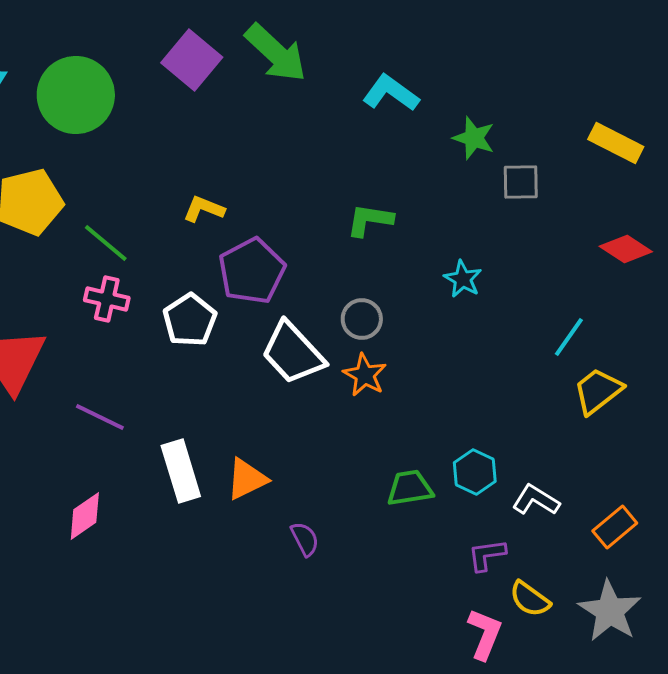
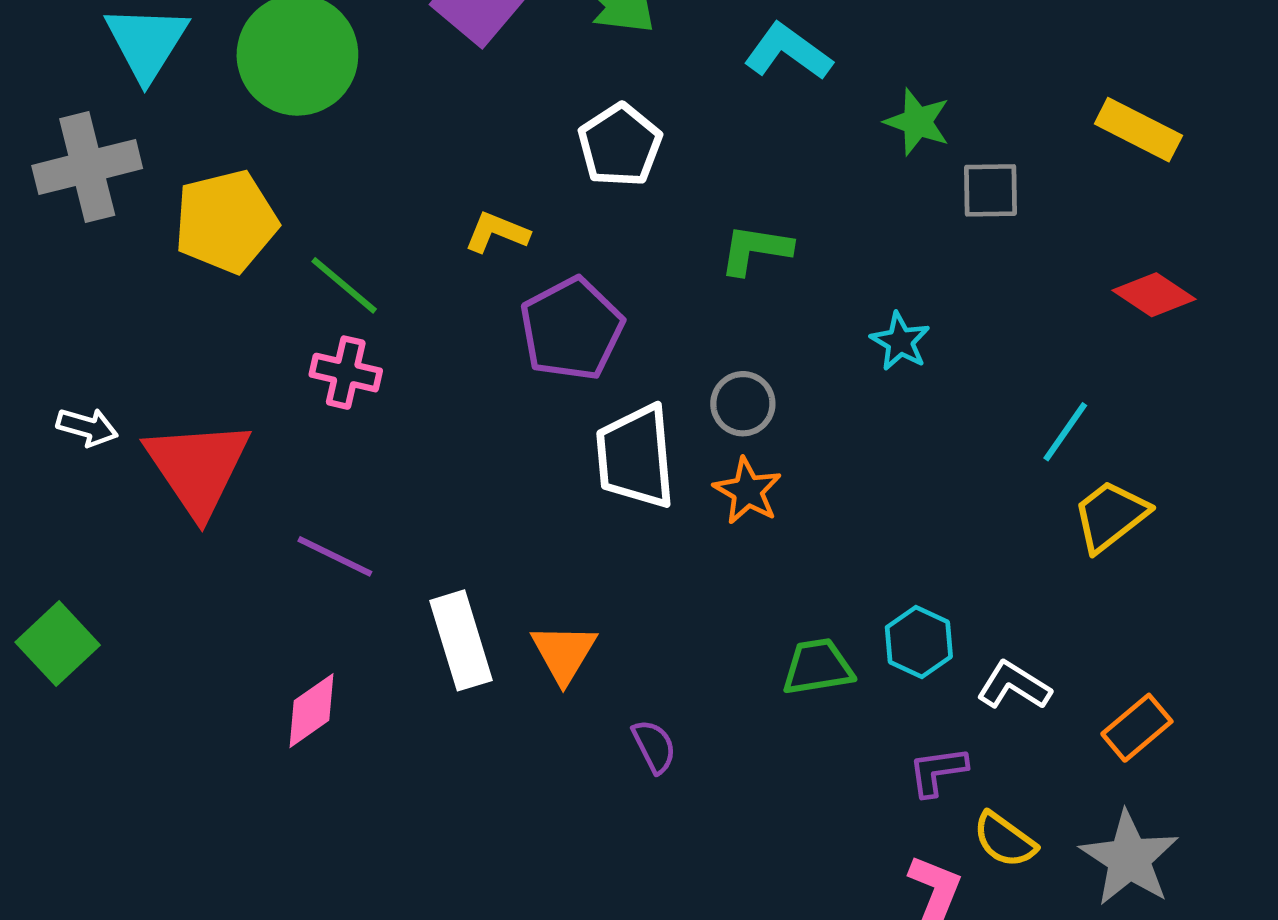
white pentagon: (190, 320) -> (620, 145), moved
white trapezoid: (293, 353) -> (635, 457), turned 38
orange triangle: (247, 479) -> (564, 653), turned -33

